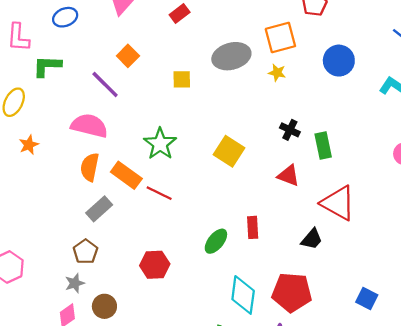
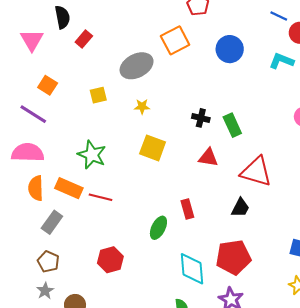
yellow star: (277, 73) -> (142, 107), moved

